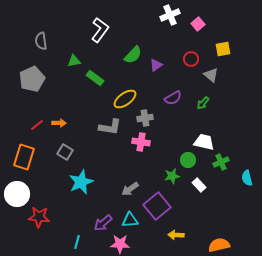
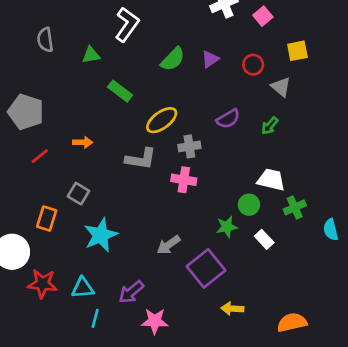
green triangle: (74, 61) -> (91, 55), moved
purple triangle: (156, 65) -> (210, 59), moved
gray pentagon: (32, 79) -> (26, 112), moved, turned -30
orange arrow: (59, 123) -> (83, 142), moved
orange rectangle: (24, 157) -> (47, 219), moved, size x0.7
cyan triangle: (130, 220) -> (83, 288), moved

